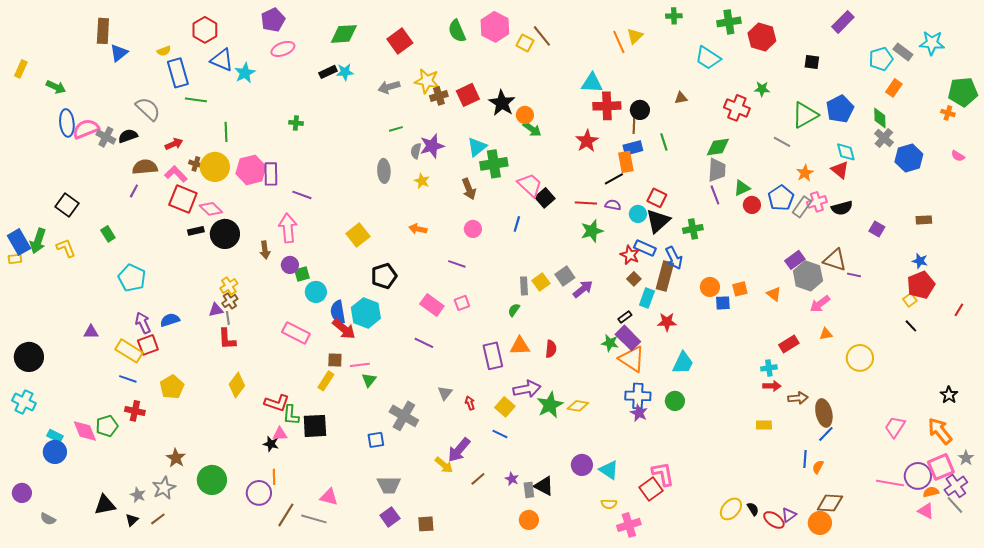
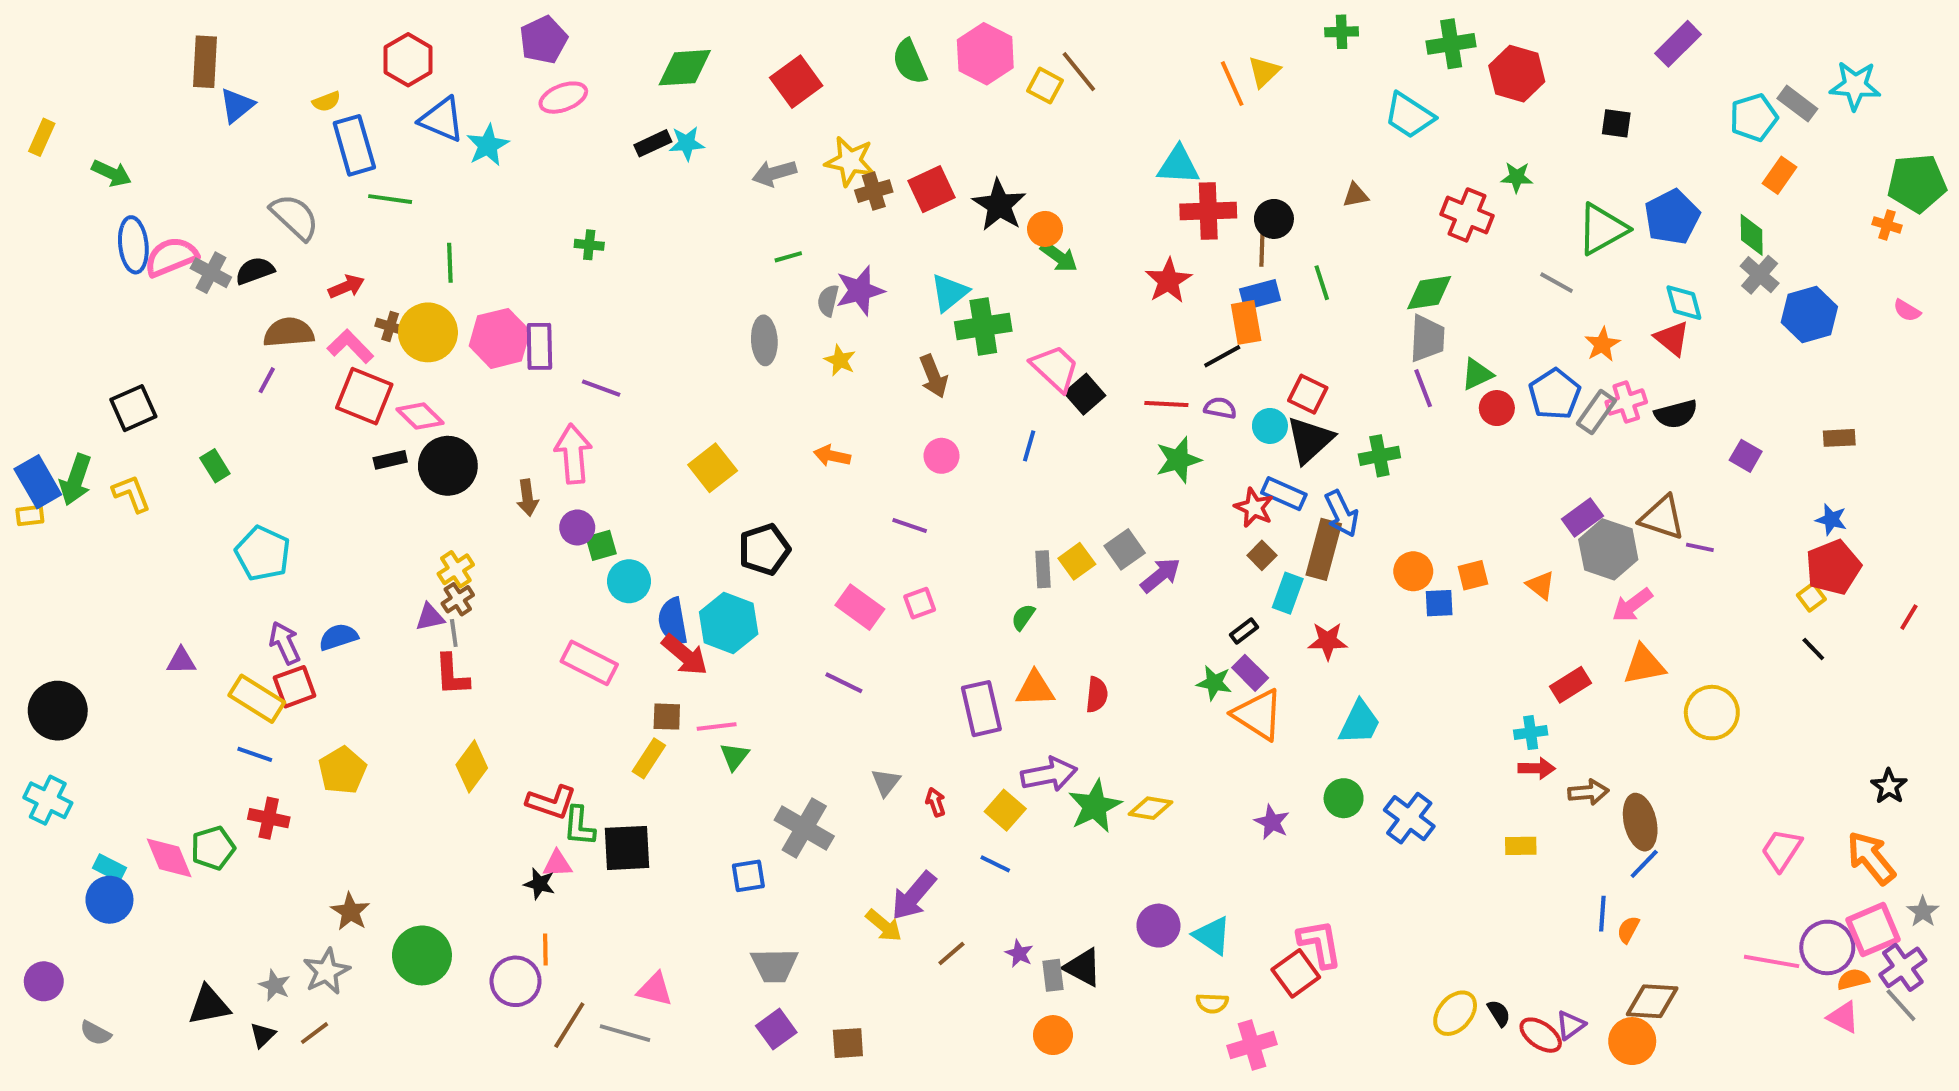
black square: (67, 205) -> (133, 408), turned 30
orange triangle: (826, 334) -> (1644, 665), size x1.6
purple rectangle: (628, 338) -> (1250, 673), size x0.7
blue cross: (638, 396) -> (1409, 818), moved, turned 35

